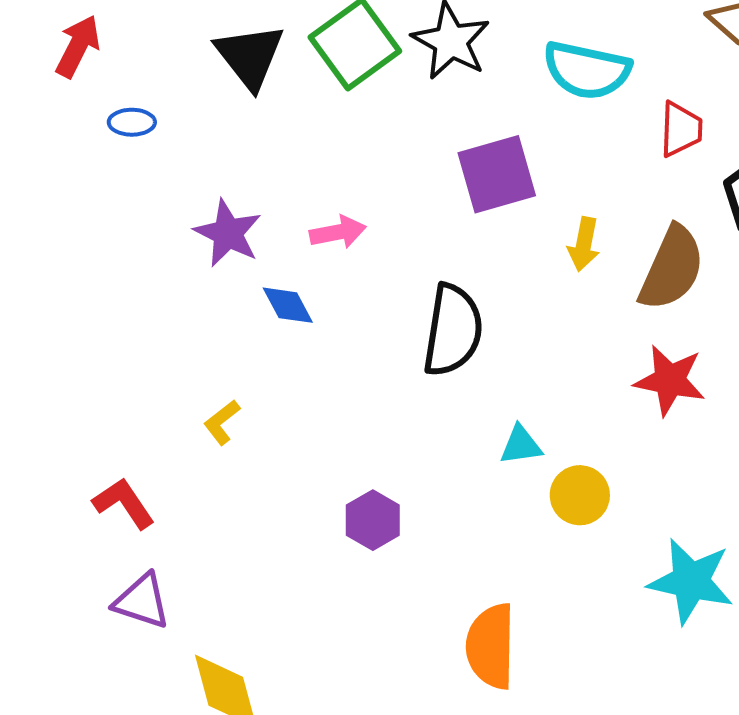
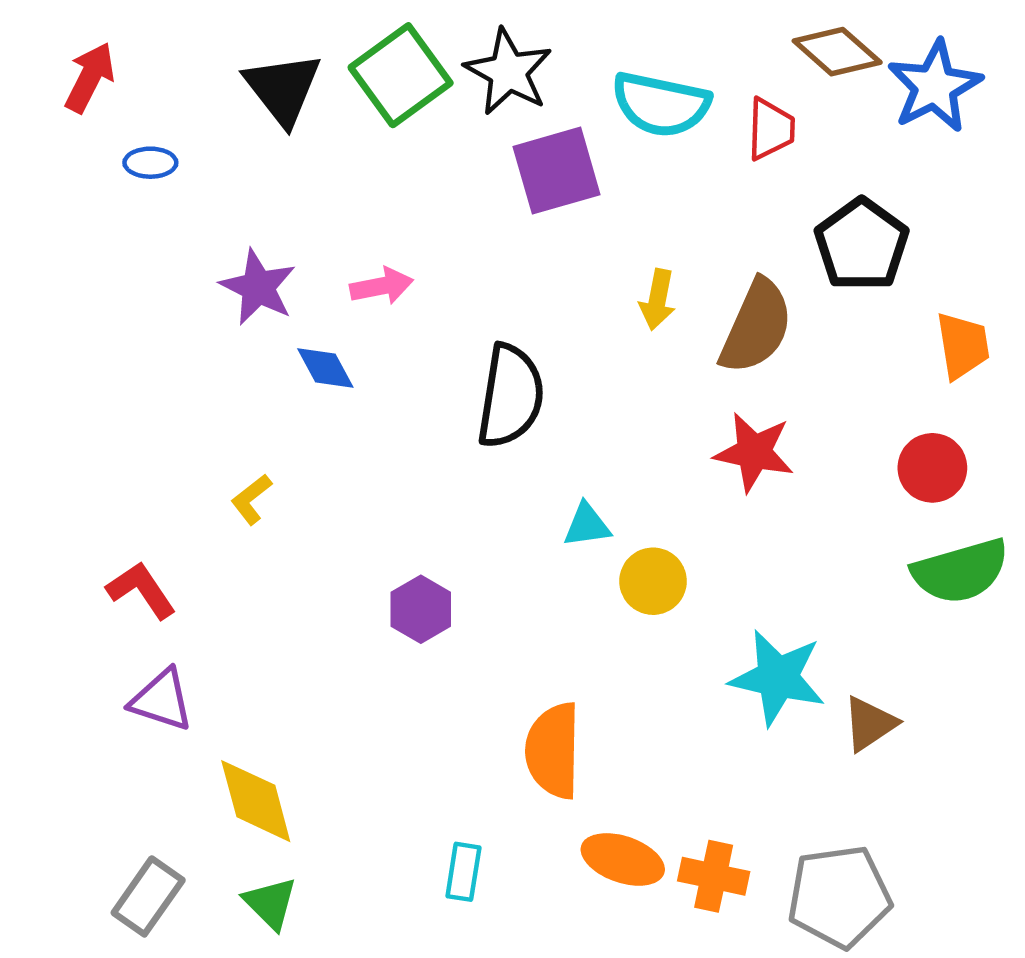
red trapezoid: (681, 129) -> (771, 129), moved
purple square: (497, 174) -> (557, 171), moved

